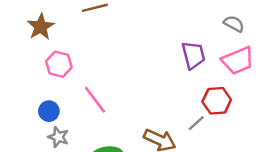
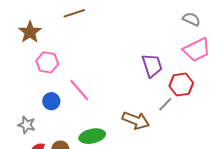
purple trapezoid: (193, 55) -> (152, 65), moved
blue circle: (49, 111) -> (51, 101), moved
gray star: (58, 137) -> (27, 125), moved

